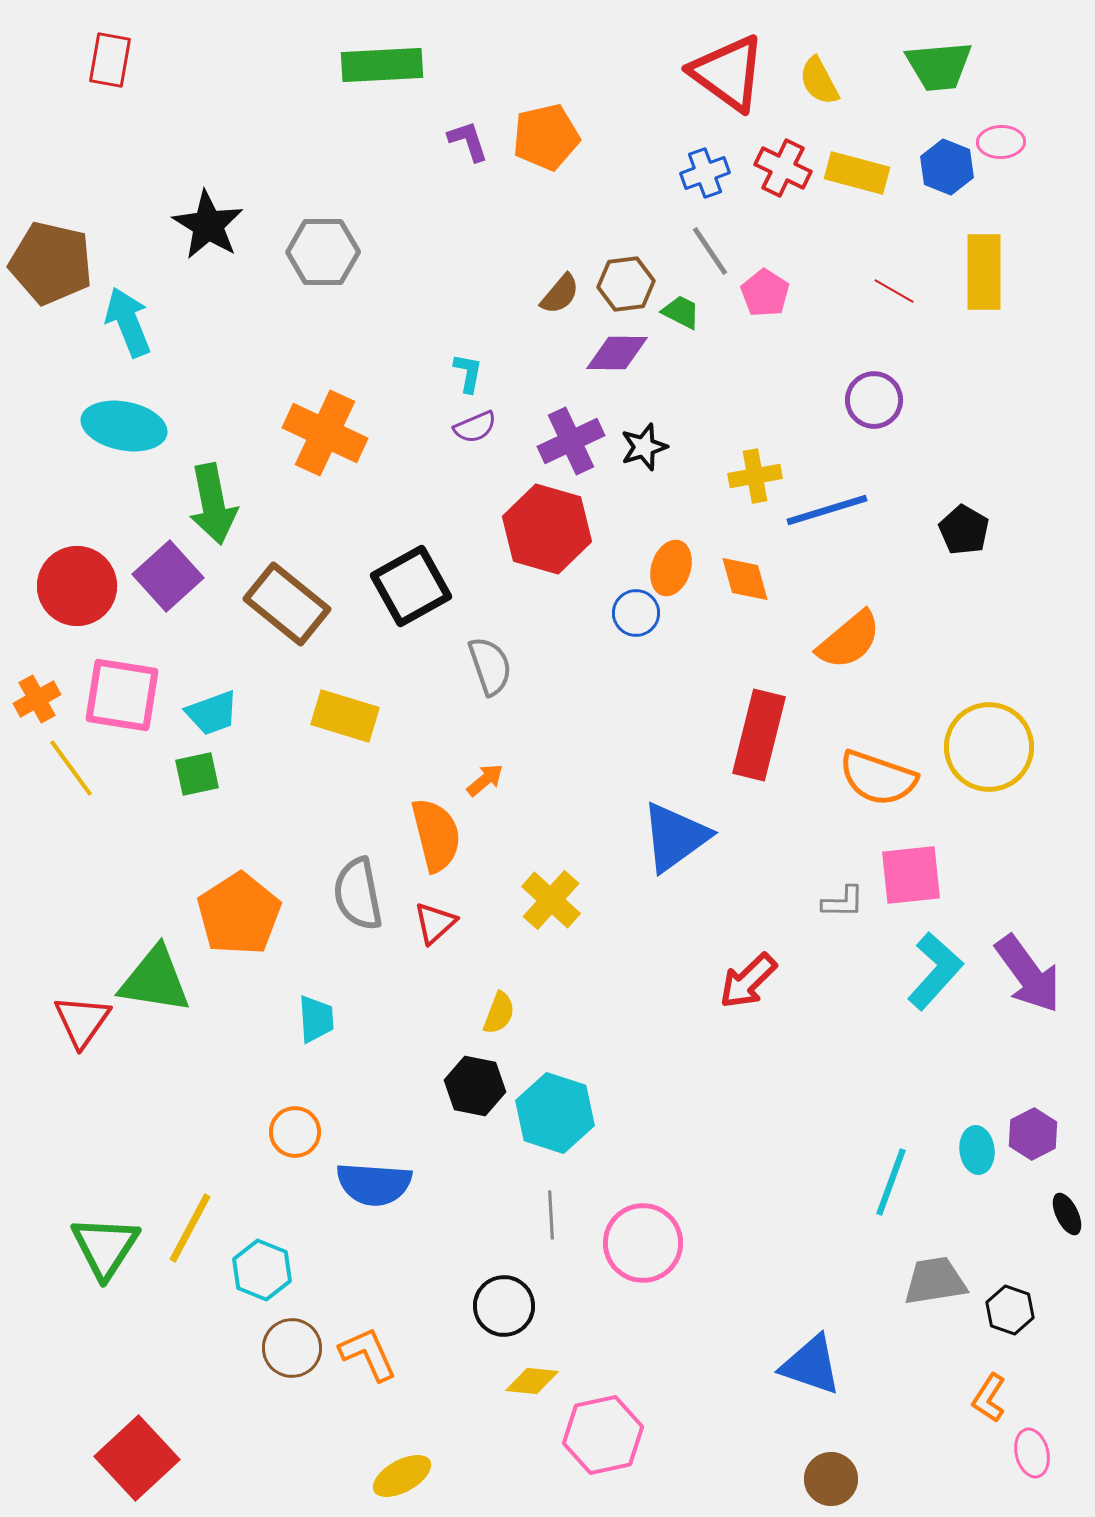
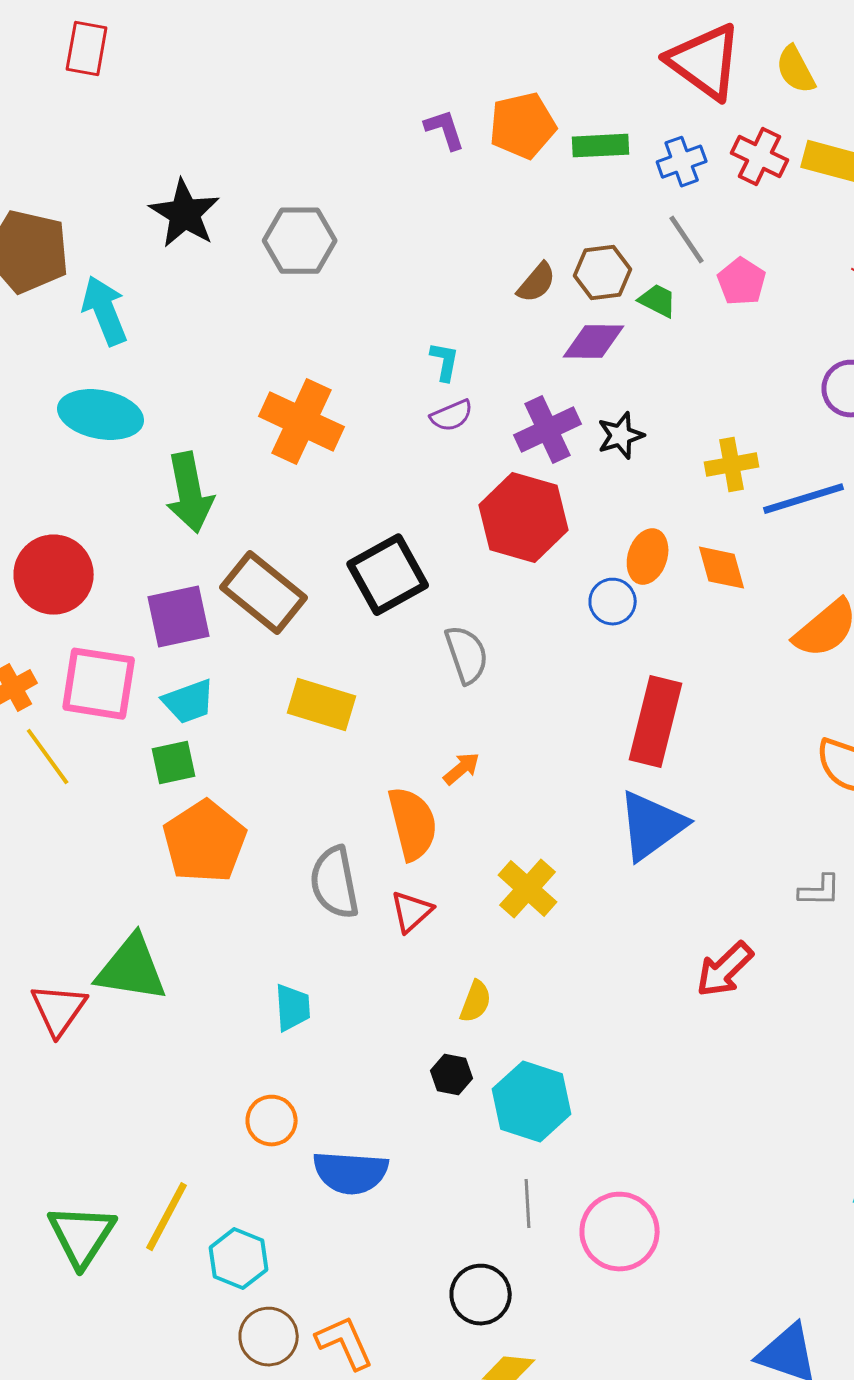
green rectangle: (382, 65) -> (601, 146), moved, size x0.7
purple square: (168, 576) -> (179, 617), moved, turned 30
red rectangle: (759, 735) -> (656, 722), moved
orange pentagon: (239, 914) -> (205, 842), moved
black hexagon: (475, 1086) -> (452, 1075), size x0.7

